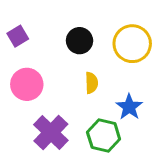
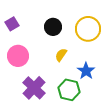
yellow semicircle: (92, 83) -> (61, 55), turned -144

